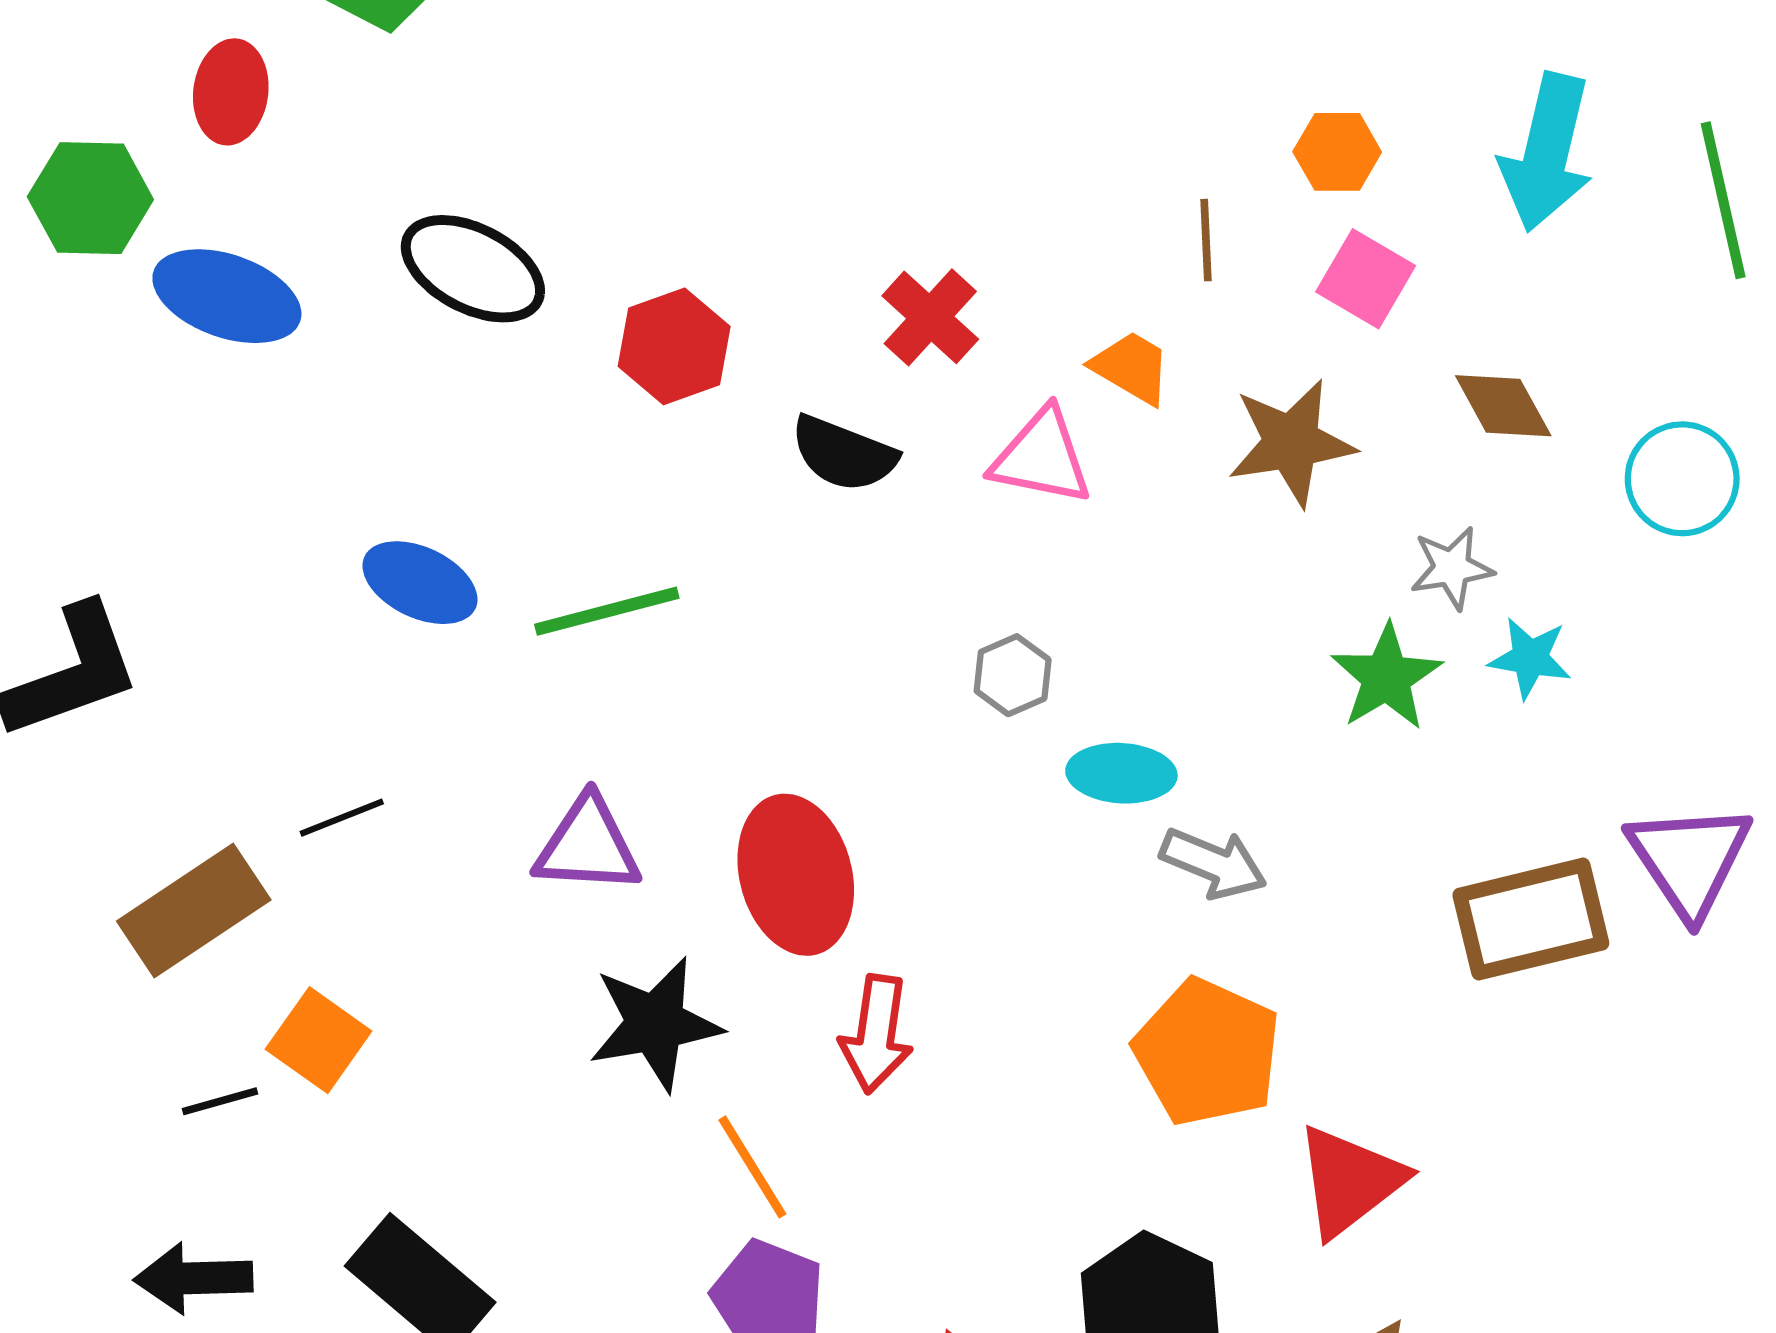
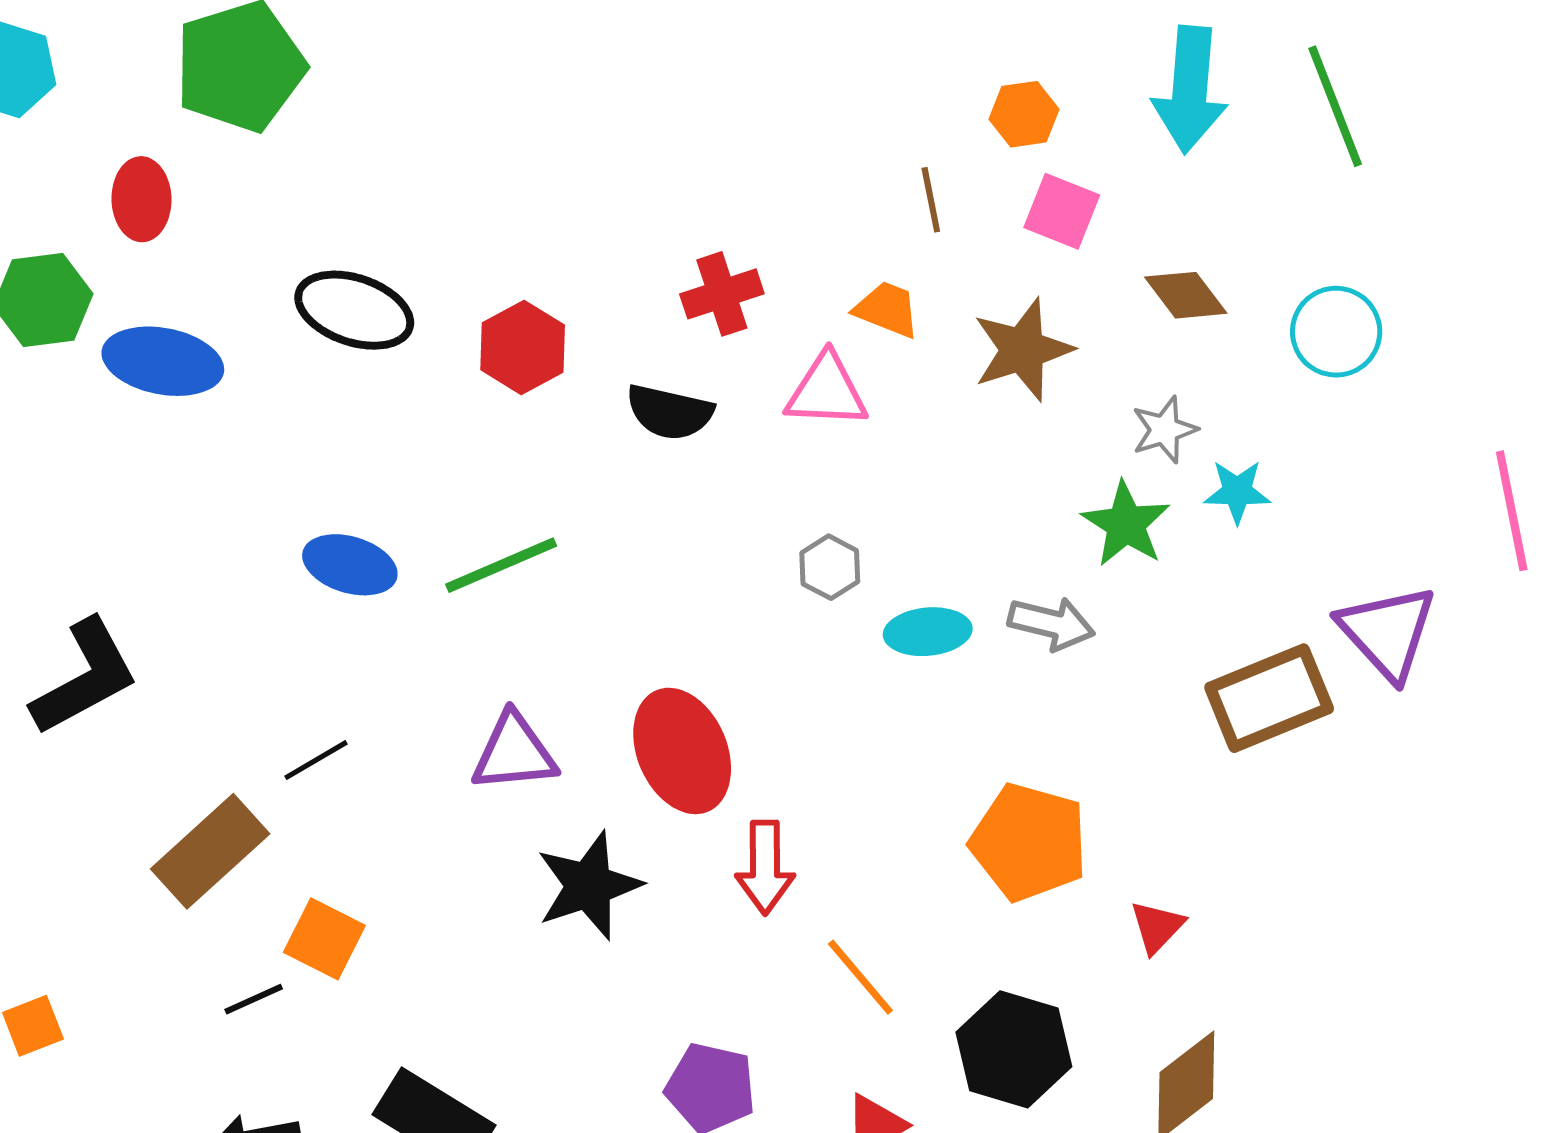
red cross: (930, 317) -> (722, 294), turned 38
gray arrow: (1213, 863) -> (1051, 624), moved
orange line: (752, 1167) -> (860, 977), moved
red triangle: (1350, 1181) -> (1157, 927), size x0.6

